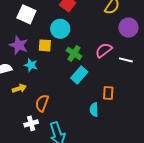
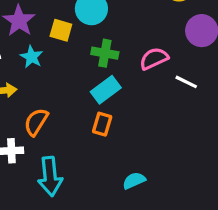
green cross: (74, 53) -> (105, 53), turned -35
orange rectangle: (108, 93) -> (102, 124), moved
cyan semicircle: (94, 110) -> (134, 181), moved, turned 56

